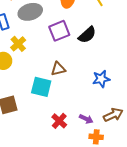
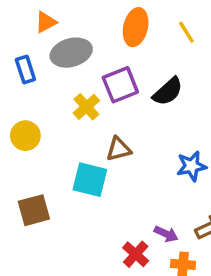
yellow cross: (18, 44) -> (86, 107), moved
red cross: (59, 121) -> (136, 254), moved

